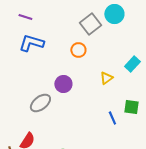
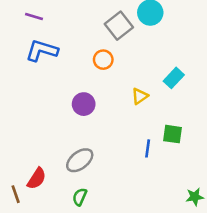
gray ellipse: (40, 103) -> (80, 160), moved
blue line: (112, 118) -> (148, 148), turned 32

